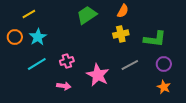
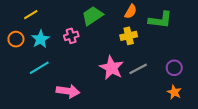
green L-shape: (155, 39) -> (160, 20), moved
pink cross: (67, 61) -> (71, 36), moved
pink star: (98, 75) -> (112, 68), moved
pink arrow: (64, 86) -> (68, 91), size x1.5

